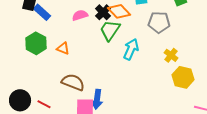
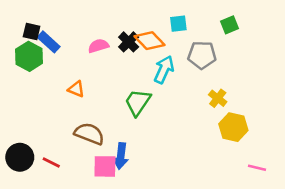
green trapezoid: (110, 30) -> (138, 102), moved
green hexagon: (36, 43) -> (29, 56), moved
cyan arrow: (131, 49) -> (164, 69), moved

